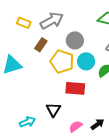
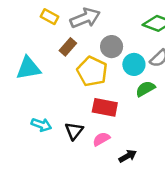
cyan circle: (86, 61) -> (134, 64), moved
cyan arrow: (27, 122) -> (41, 125), moved, turned 35
pink semicircle: (76, 126) -> (101, 139), moved

